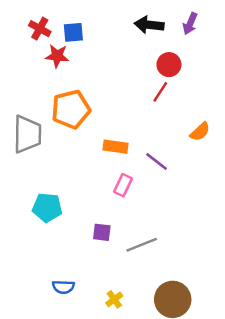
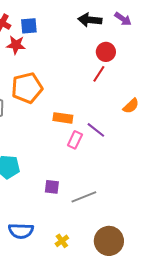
purple arrow: (190, 24) -> (123, 19), turned -78
pink rectangle: (123, 185) -> (75, 140), moved
blue semicircle: (63, 287) -> (21, 231), size x1.4

